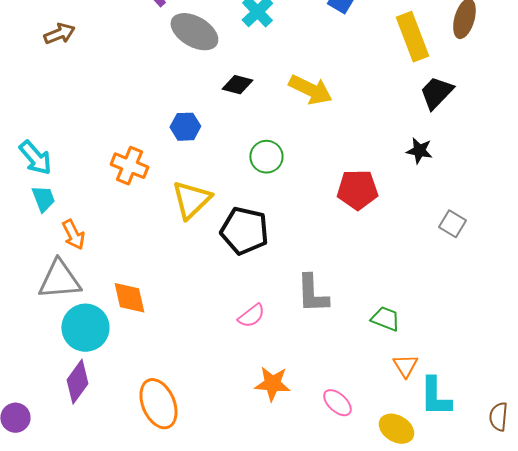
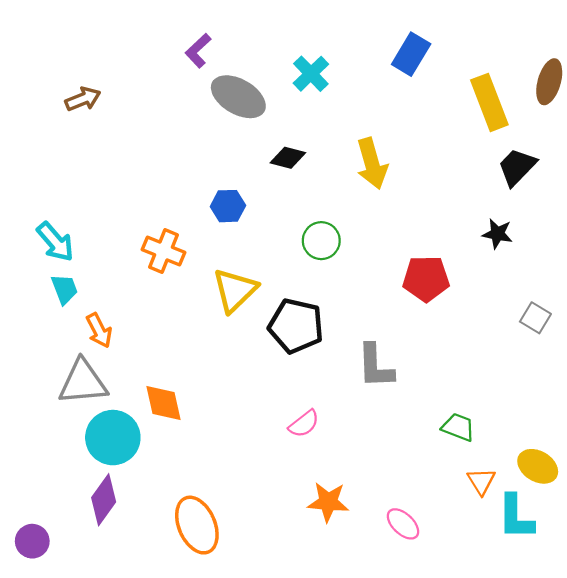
yellow arrow: (310, 90) -> (372, 163), turned 48
gray L-shape: (312, 294) -> (375, 366), moved
yellow ellipse: (396, 429) -> (538, 466), moved

